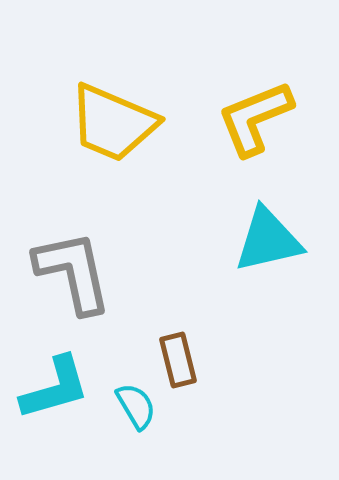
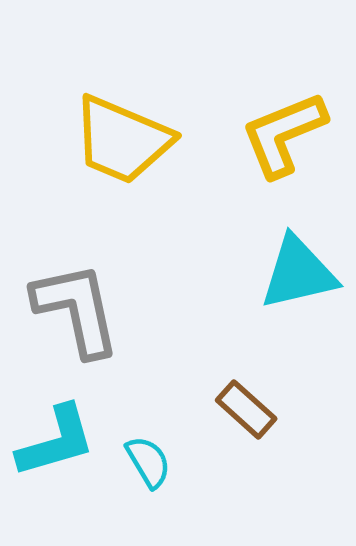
brown rectangle: (178, 360) -> (246, 409), moved, turned -34

